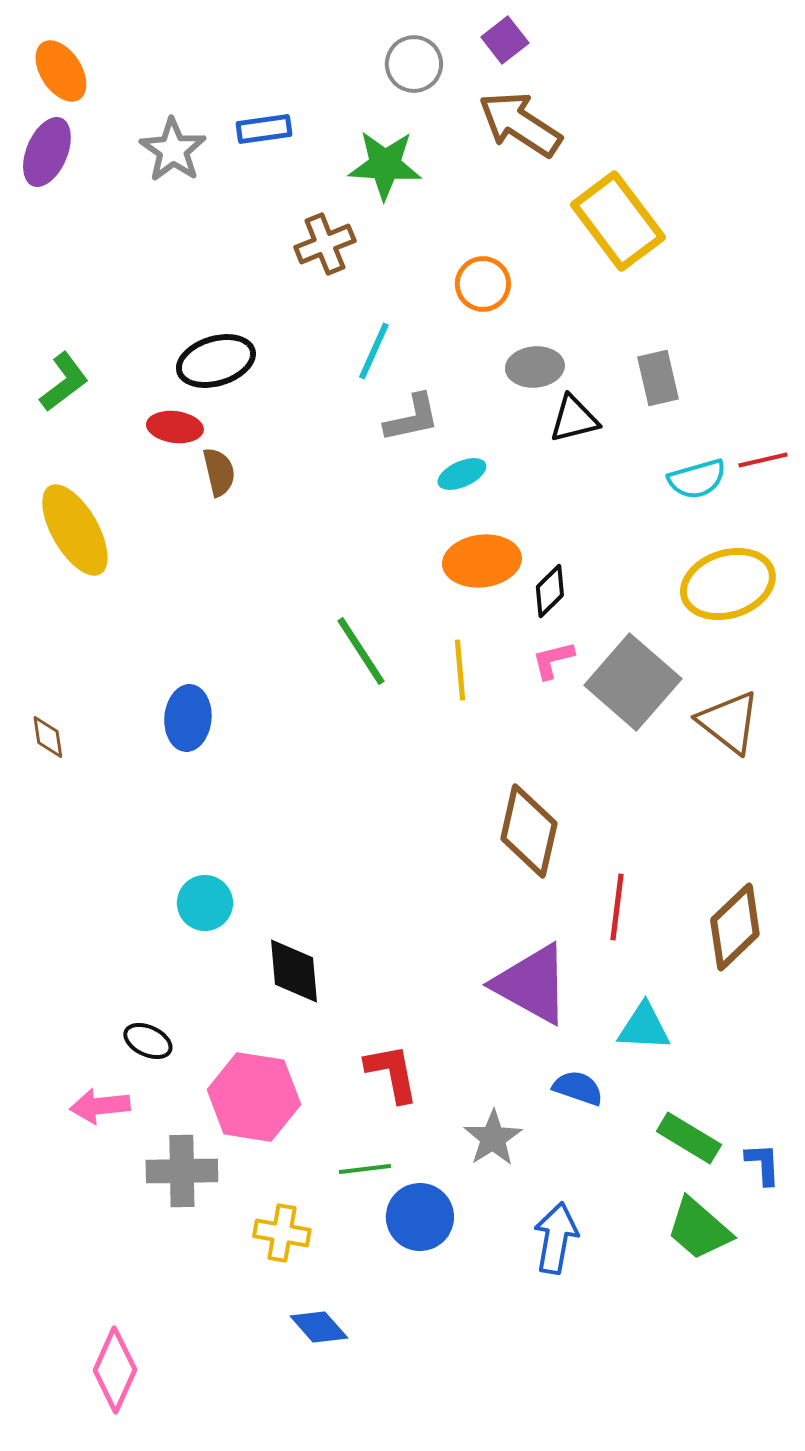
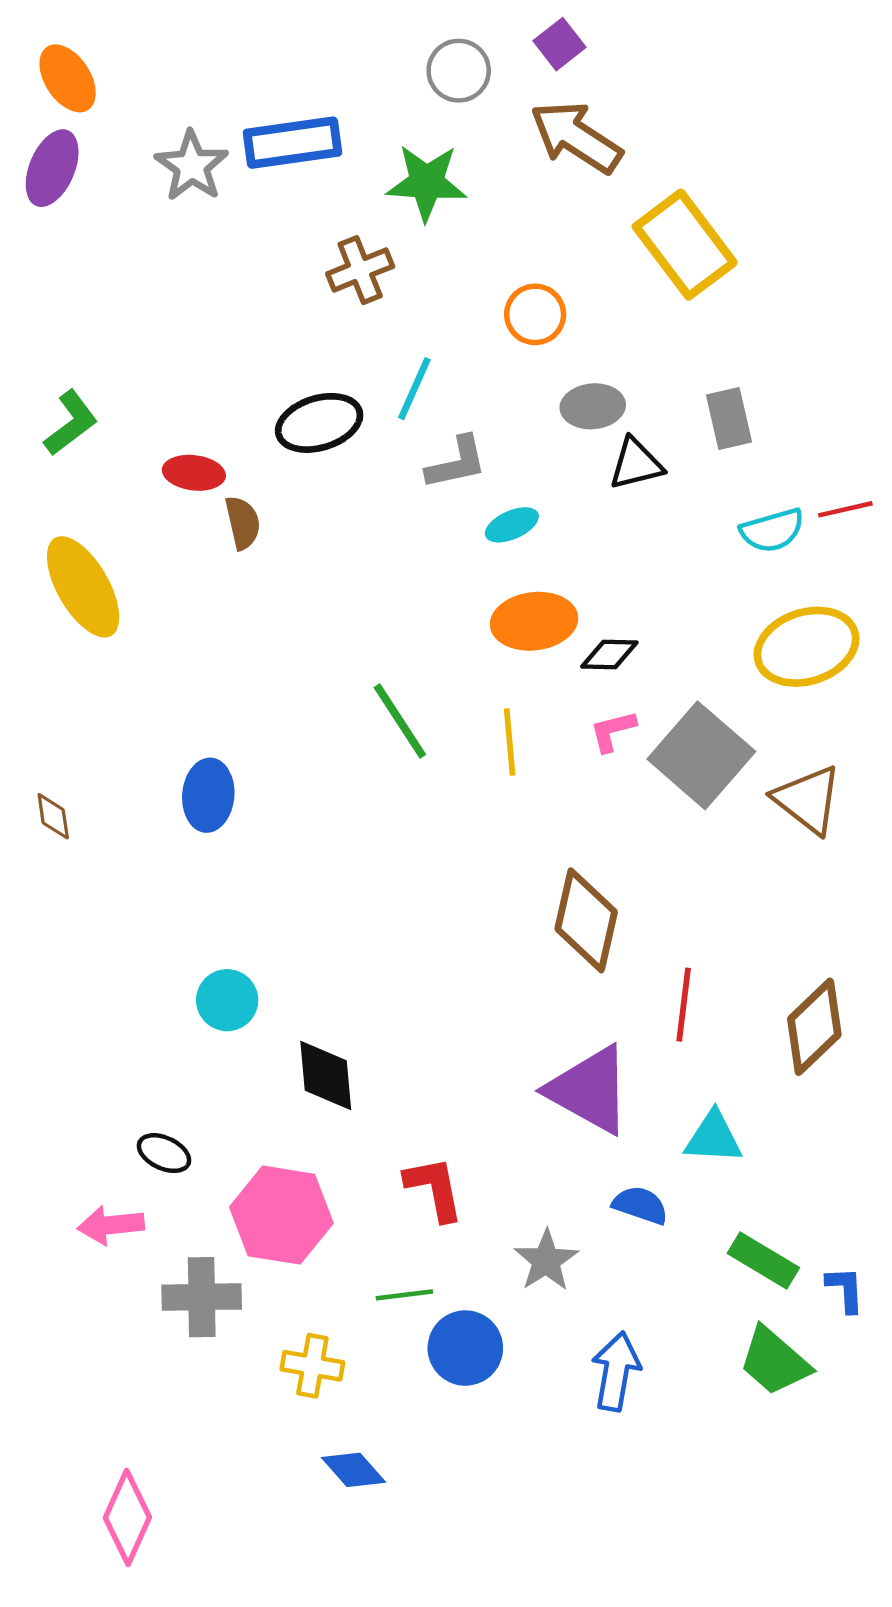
blue rectangle: (264, 129) -> (292, 143), size x1.6
black ellipse: (216, 361) -> (319, 423), moved
black diamond: (550, 591) -> (609, 654), turned 46

